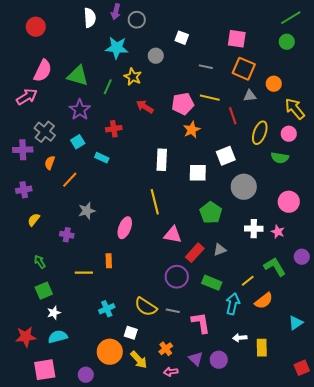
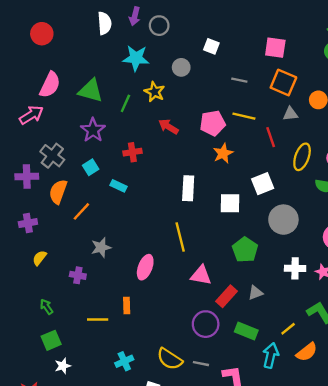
orange semicircle: (50, 163) -> (58, 192), size x1.5

